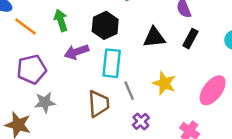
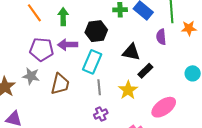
black rectangle: (190, 39) -> (145, 71), moved
purple pentagon: (32, 69) -> (41, 49), moved
brown trapezoid: (99, 104) -> (60, 84), moved

